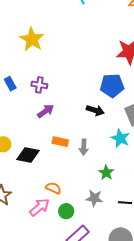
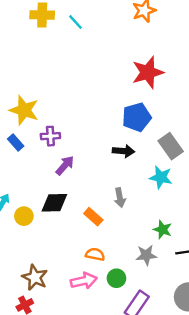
yellow star: (32, 39) -> (24, 110), moved
orange rectangle: (60, 142) -> (93, 217), moved, turned 42
black diamond: (28, 155) -> (54, 203), moved
green star: (106, 173) -> (163, 230), moved
pink arrow: (39, 207) -> (84, 281), turned 40

